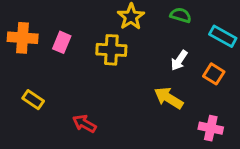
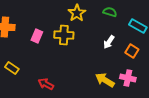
pink rectangle: (62, 42) -> (37, 36), moved
yellow arrow: (169, 98) -> (105, 80), moved
pink cross: (211, 128) -> (128, 78), moved

